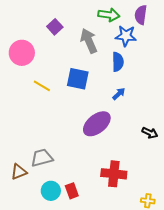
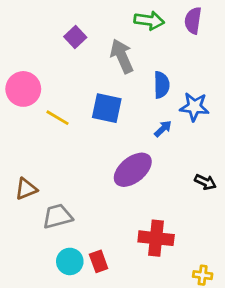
blue star: (126, 36) -> (194, 107), moved
pink circle: (22, 53) -> (23, 89), moved
brown triangle: (19, 172) -> (26, 189), moved

